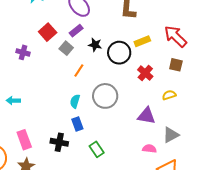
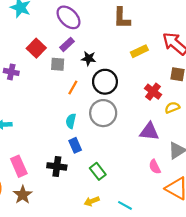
gray square: (66, 48) -> (58, 64), turned -32
black circle: (119, 53) -> (105, 82), moved
red cross: (145, 73) -> (153, 92), moved
pink semicircle: (149, 149) -> (155, 167), turned -120

